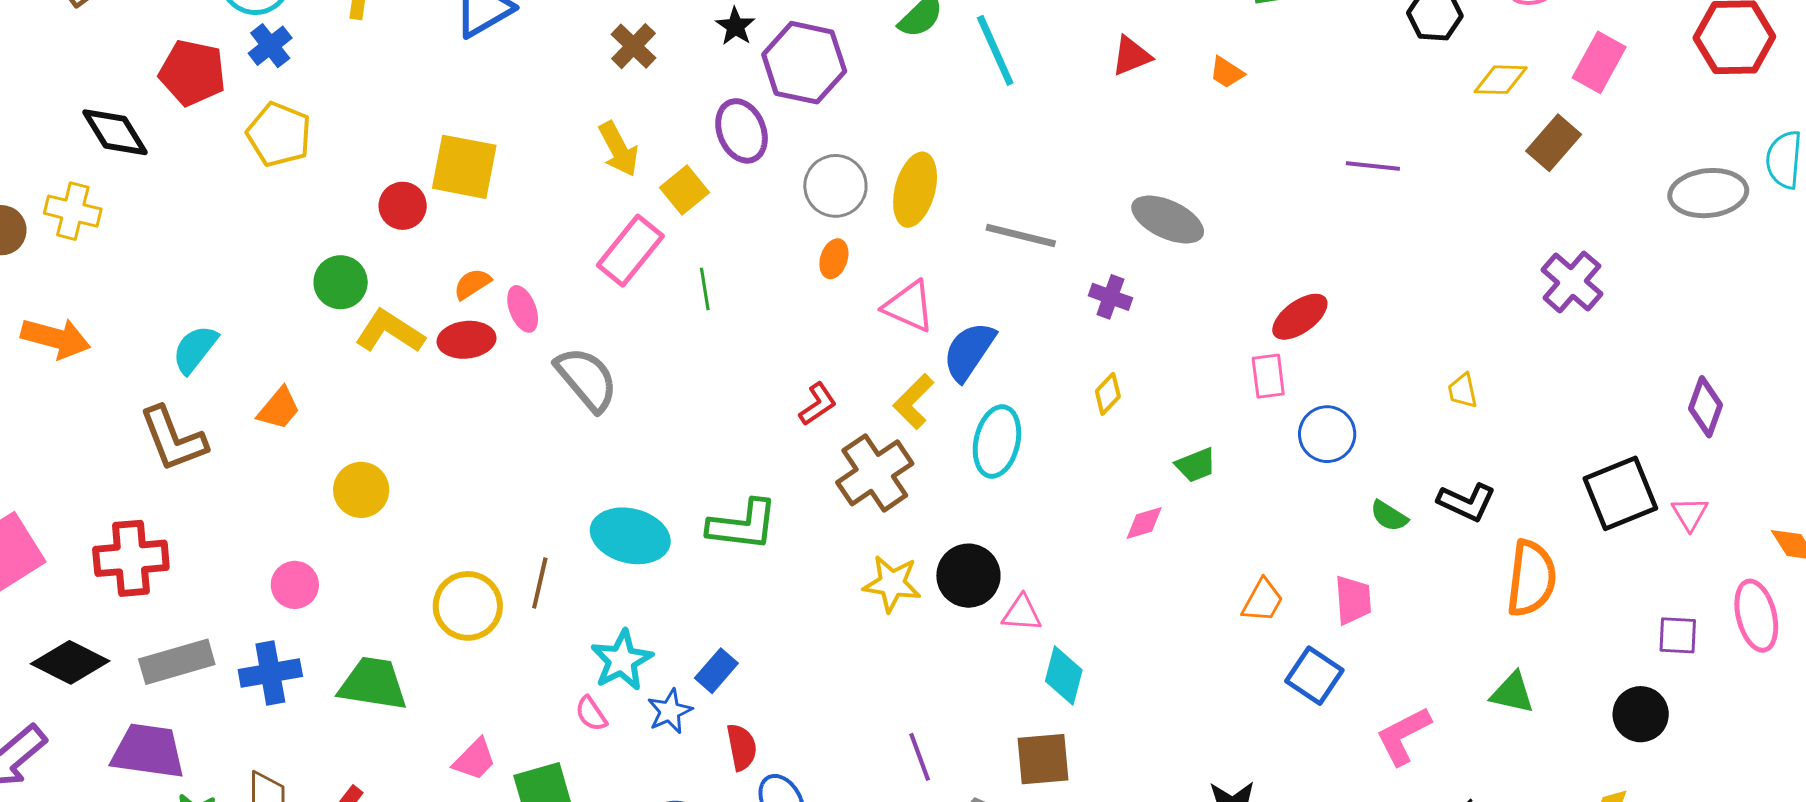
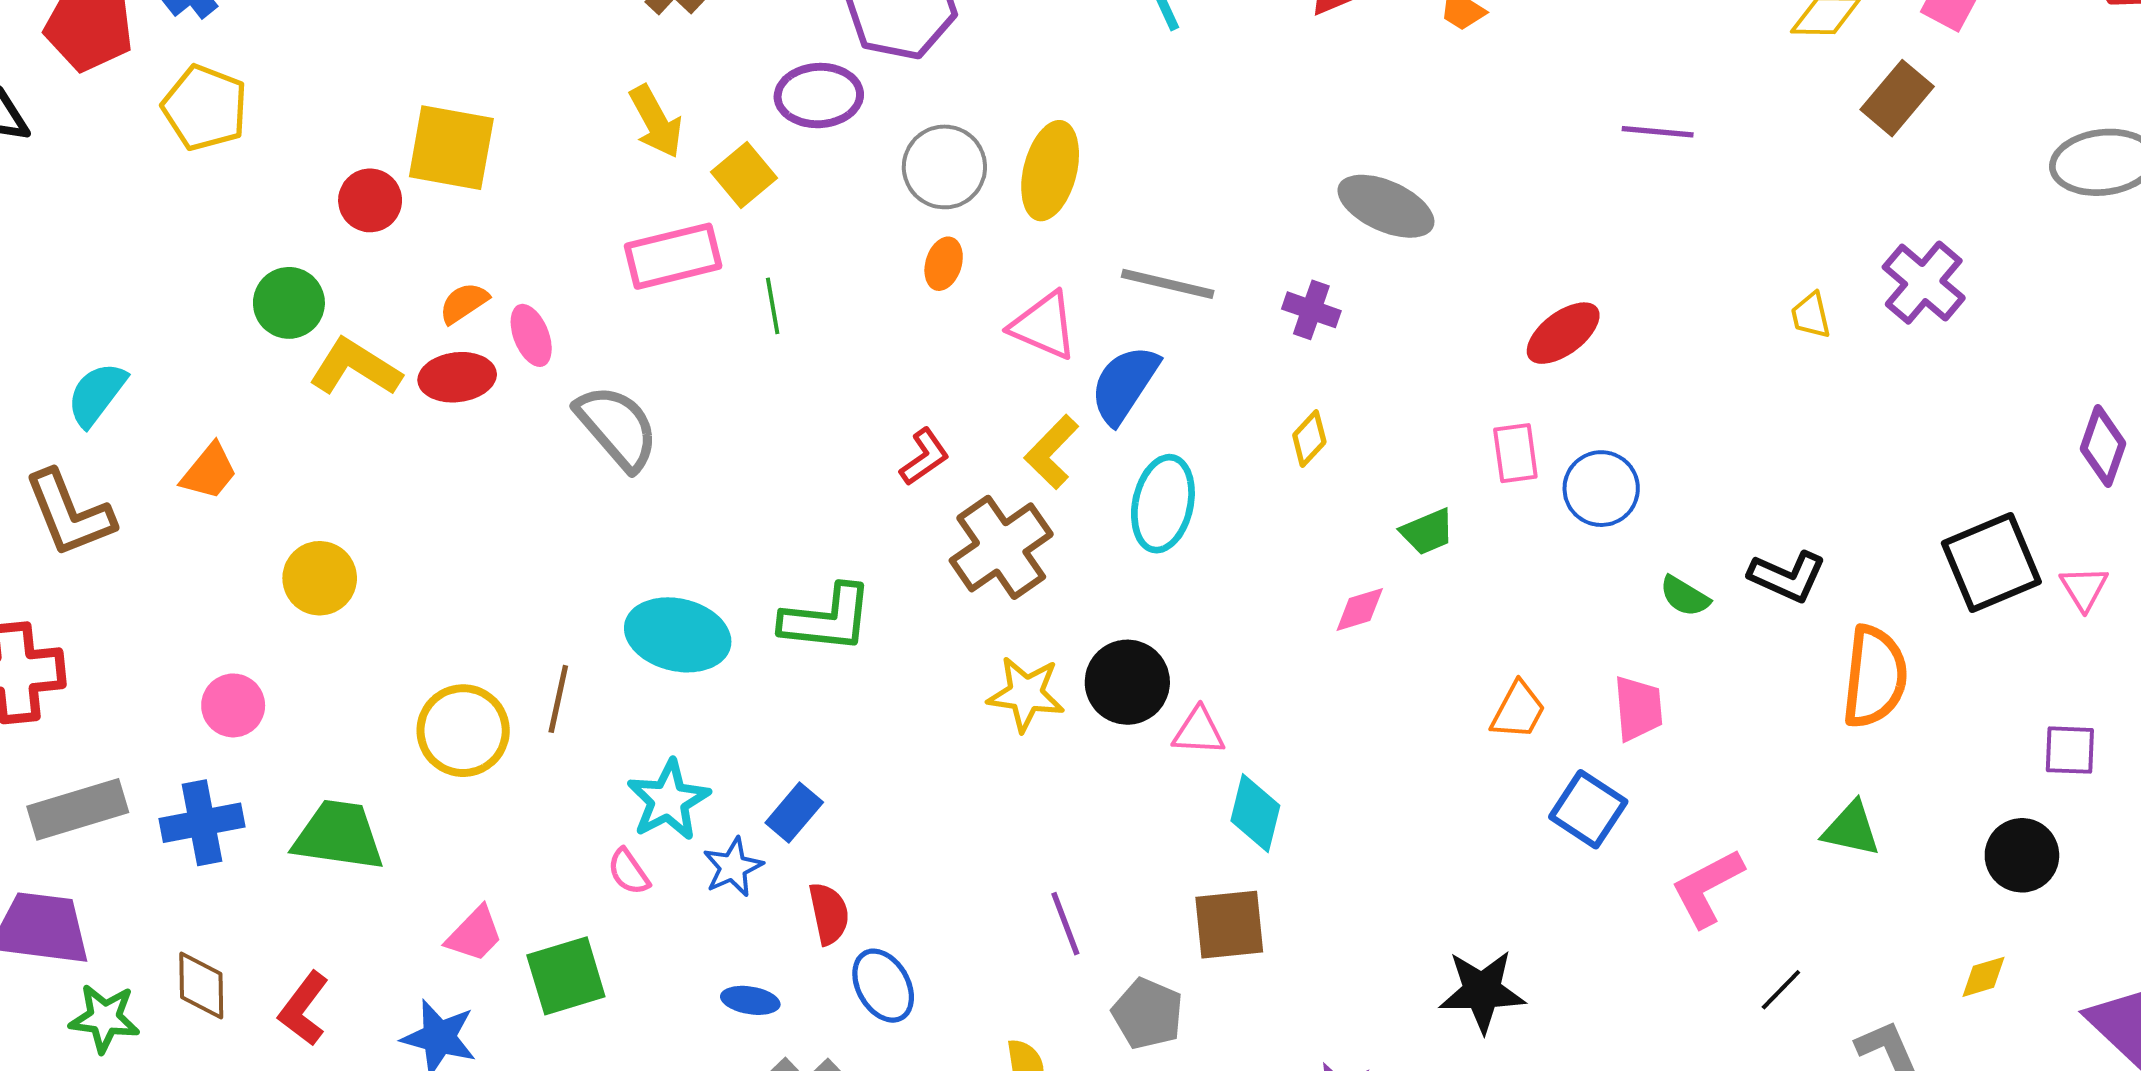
purple ellipse: (742, 131) -> (819, 96), turned -70
gray line: (1021, 235) -> (1168, 284), moved
pink rectangle: (630, 251) -> (673, 256), turned 38
pink rectangle: (1268, 376) -> (1515, 453), moved
yellow trapezoid: (1463, 391) -> (1811, 315), moved

